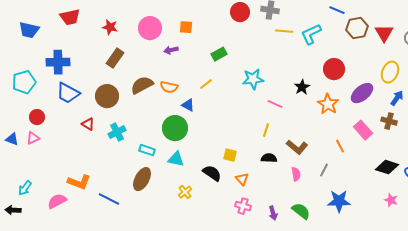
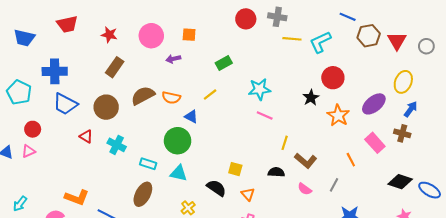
red circle: (334, 69) -> (333, 78), moved
cyan pentagon: (24, 82) -> (19, 92), turned -30
pink line: (275, 104) -> (265, 115), moved
yellow line: (266, 130) -> (285, 143), moved
cyan cross: (117, 132) -> (117, 145), turned -36
pink semicircle: (296, 174) -> (305, 189), turned 136

